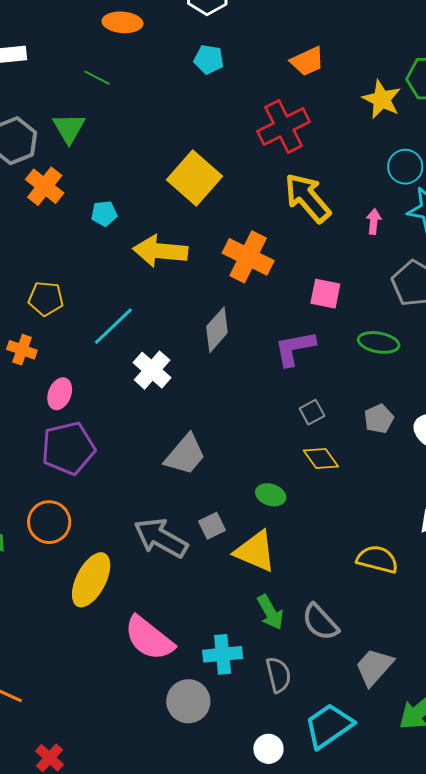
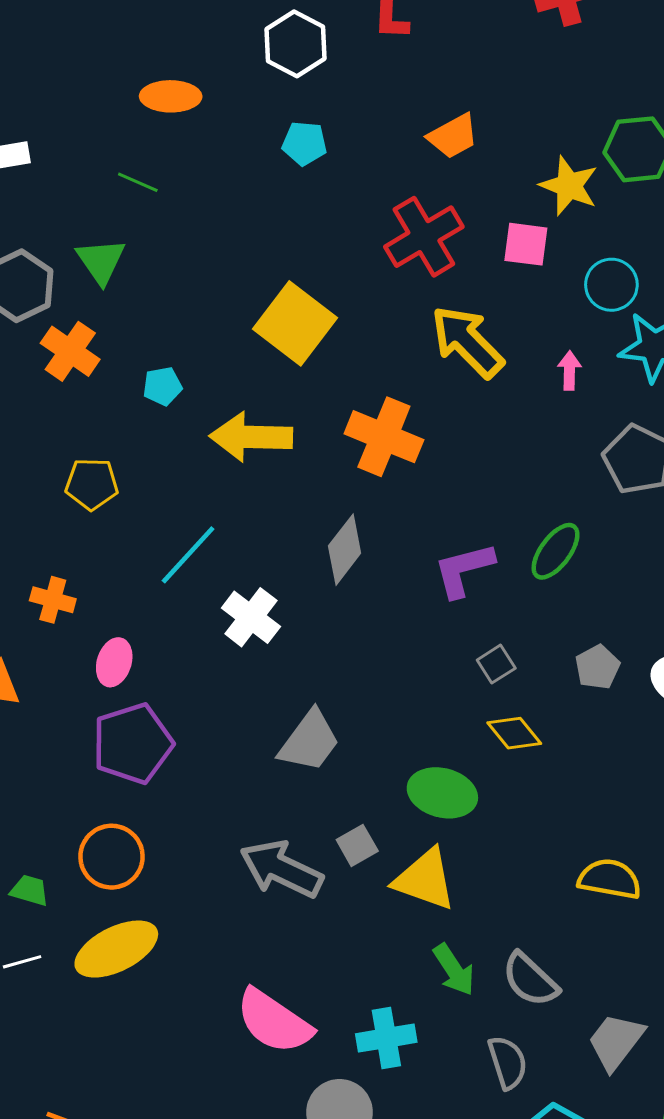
pink square: (325, 294) -> (526, 244), moved
yellow pentagon: (46, 299) -> (92, 484), moved
green ellipse: (379, 342) -> (556, 551), moved, turned -60
green ellipse: (271, 495) -> (442, 793), size x1.5
yellow ellipse: (91, 580) -> (116, 949), moved, turned 40
gray semicircle: (278, 675) -> (508, 1062), moved

